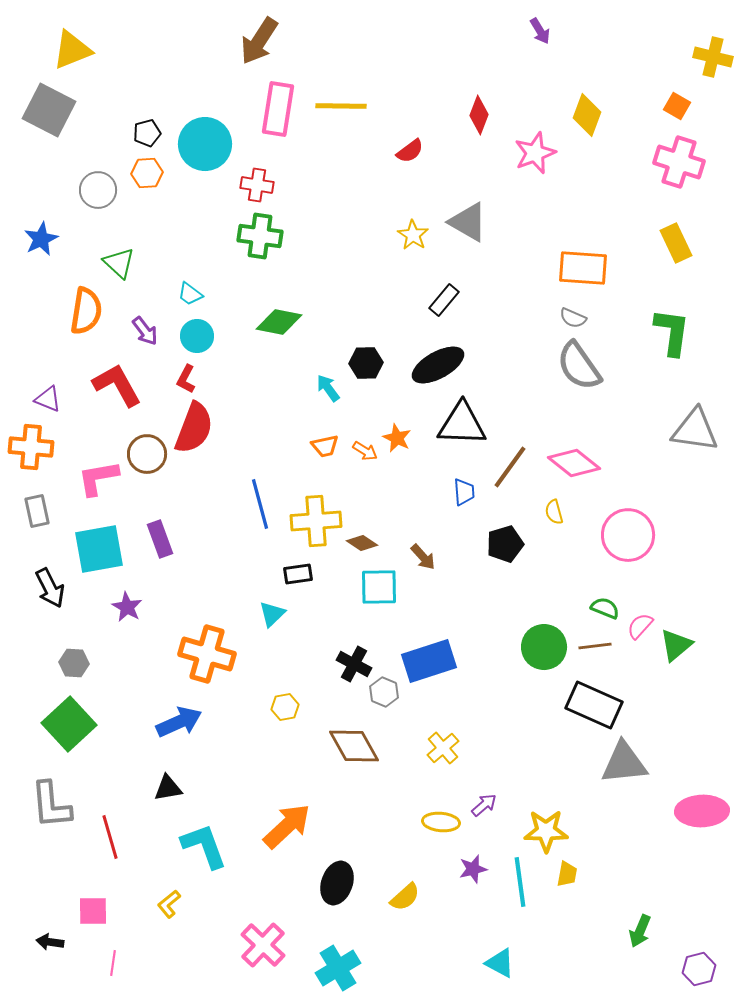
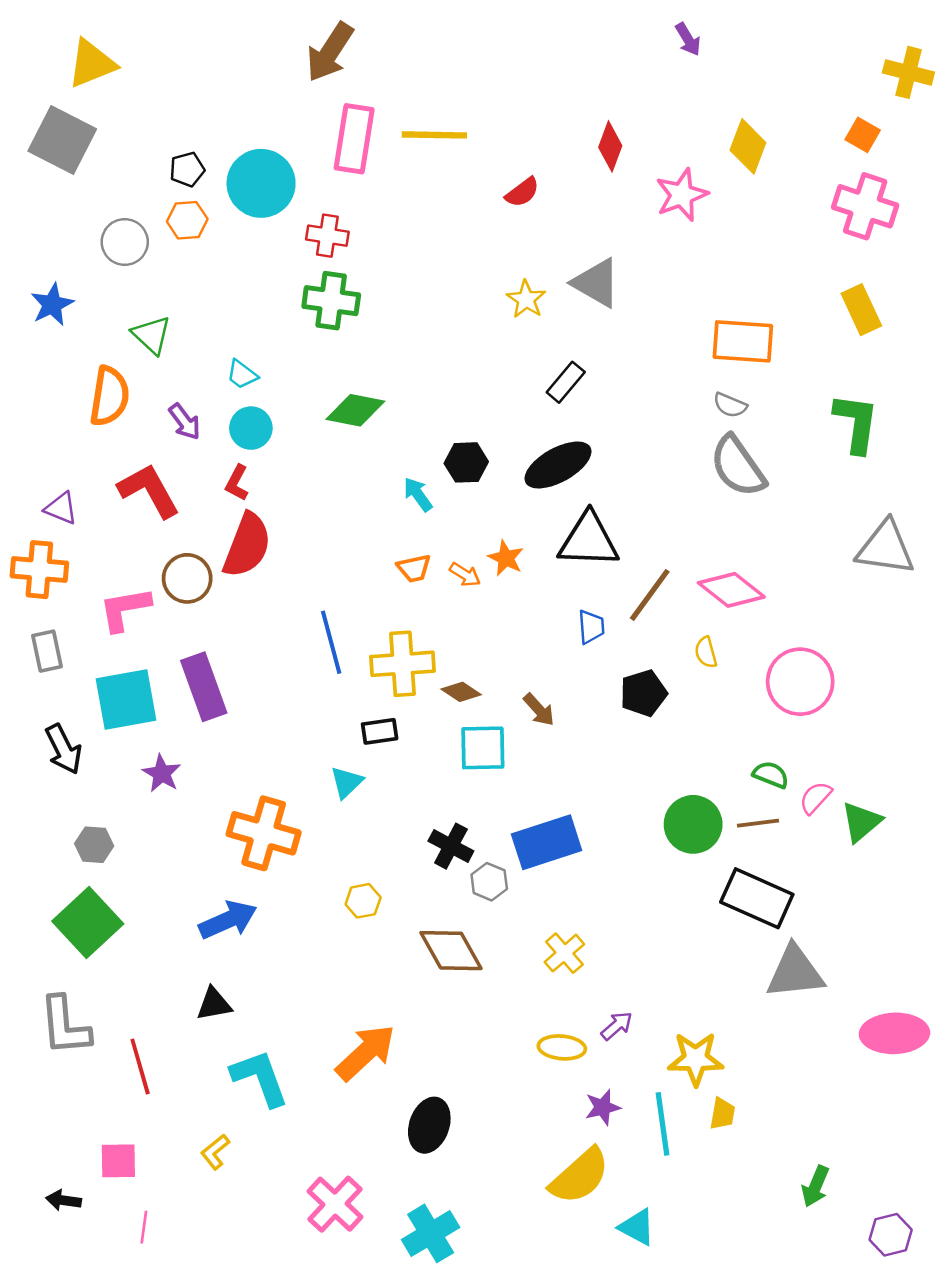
purple rectangle: (160, 539) -> (204, 687), size x1.4
yellow semicircle: (405, 897) -> (580, 1176), moved, size x1.6

